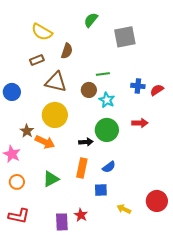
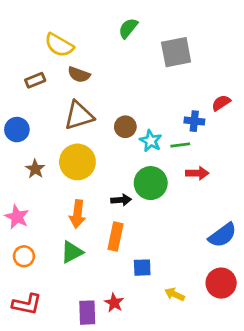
brown semicircle: (67, 51) -> (79, 75), moved, turned 91
brown rectangle: (37, 60) -> (35, 80), moved
green line: (103, 74) -> (180, 145), moved
brown triangle: (56, 82) -> (79, 115), turned -30
red semicircle: (157, 90) -> (221, 103), moved
brown star: (27, 131) -> (35, 169), moved
orange arrow: (45, 142) -> (77, 214), moved, turned 72
blue semicircle: (109, 167) -> (222, 235), moved, size x1.5

